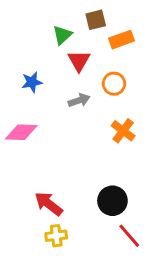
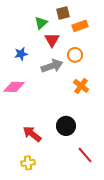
gray arrow: (79, 100) -> (52, 66), size x1.5
black circle: (112, 201) -> (66, 126), moved
yellow cross: (56, 236) -> (28, 163), moved

